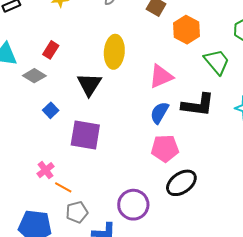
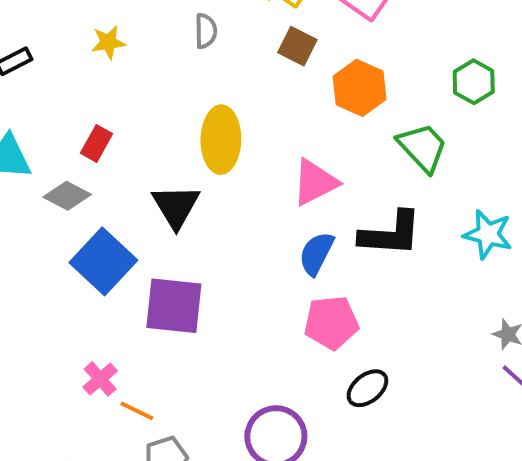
blue square: (51, 110) -> (103, 261), size x2.0
black ellipse: (181, 183) -> (367, 388), size x0.7

